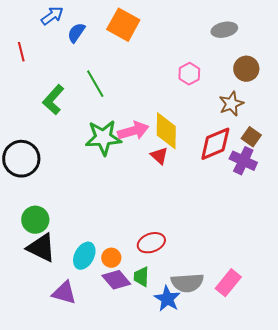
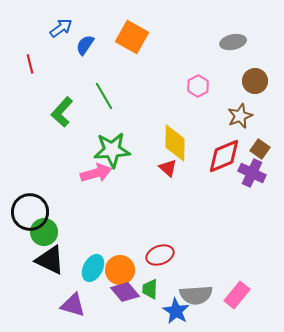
pink arrow: (133, 131) -> (96, 173), moved
black circle: (21, 159) -> (30, 212), moved
orange circle: (111, 258) -> (120, 270), size x1.5

